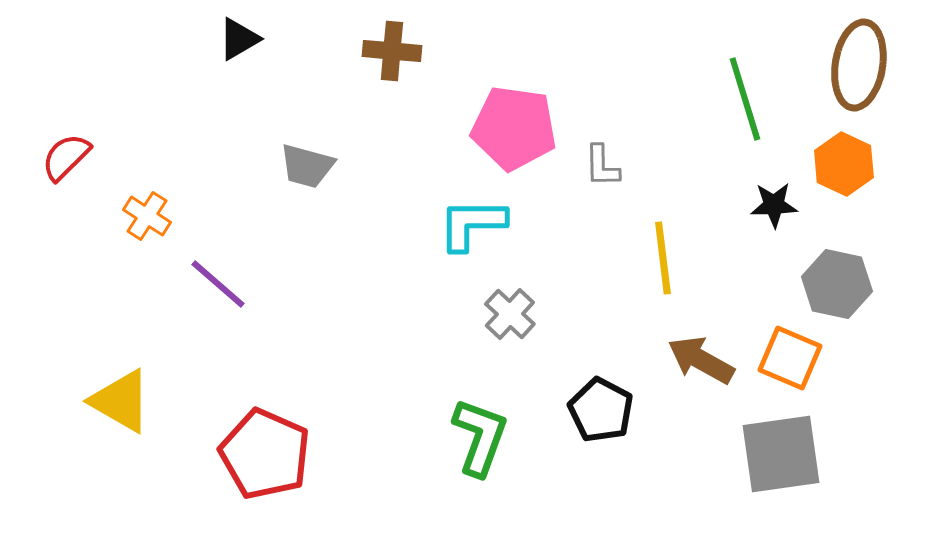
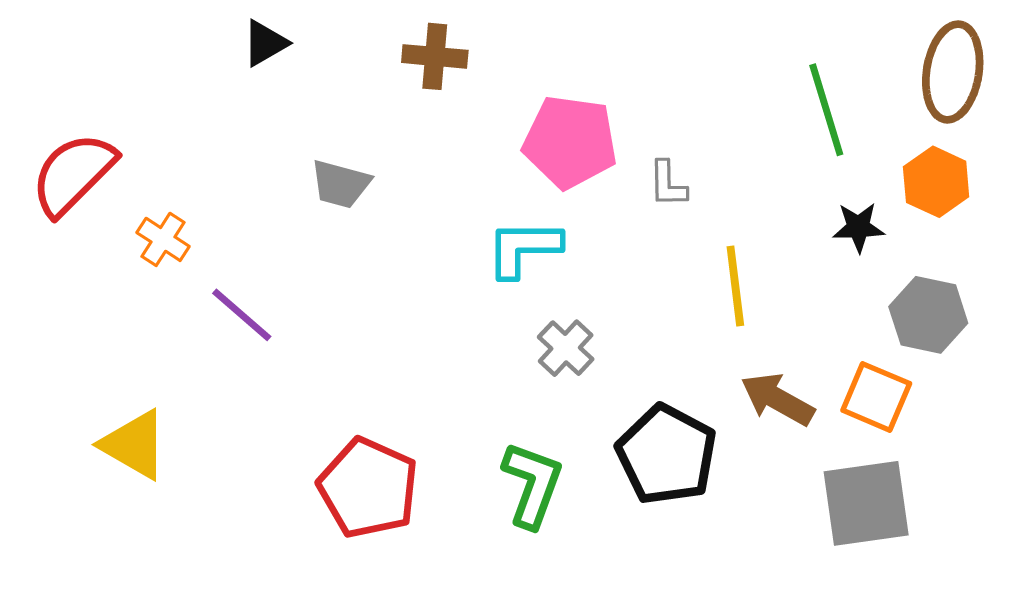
red semicircle: (66, 157) -> (73, 174), size x1.6
black pentagon: (601, 410) -> (667, 455), size x1.4
red pentagon: (265, 454) -> (368, 488), moved

